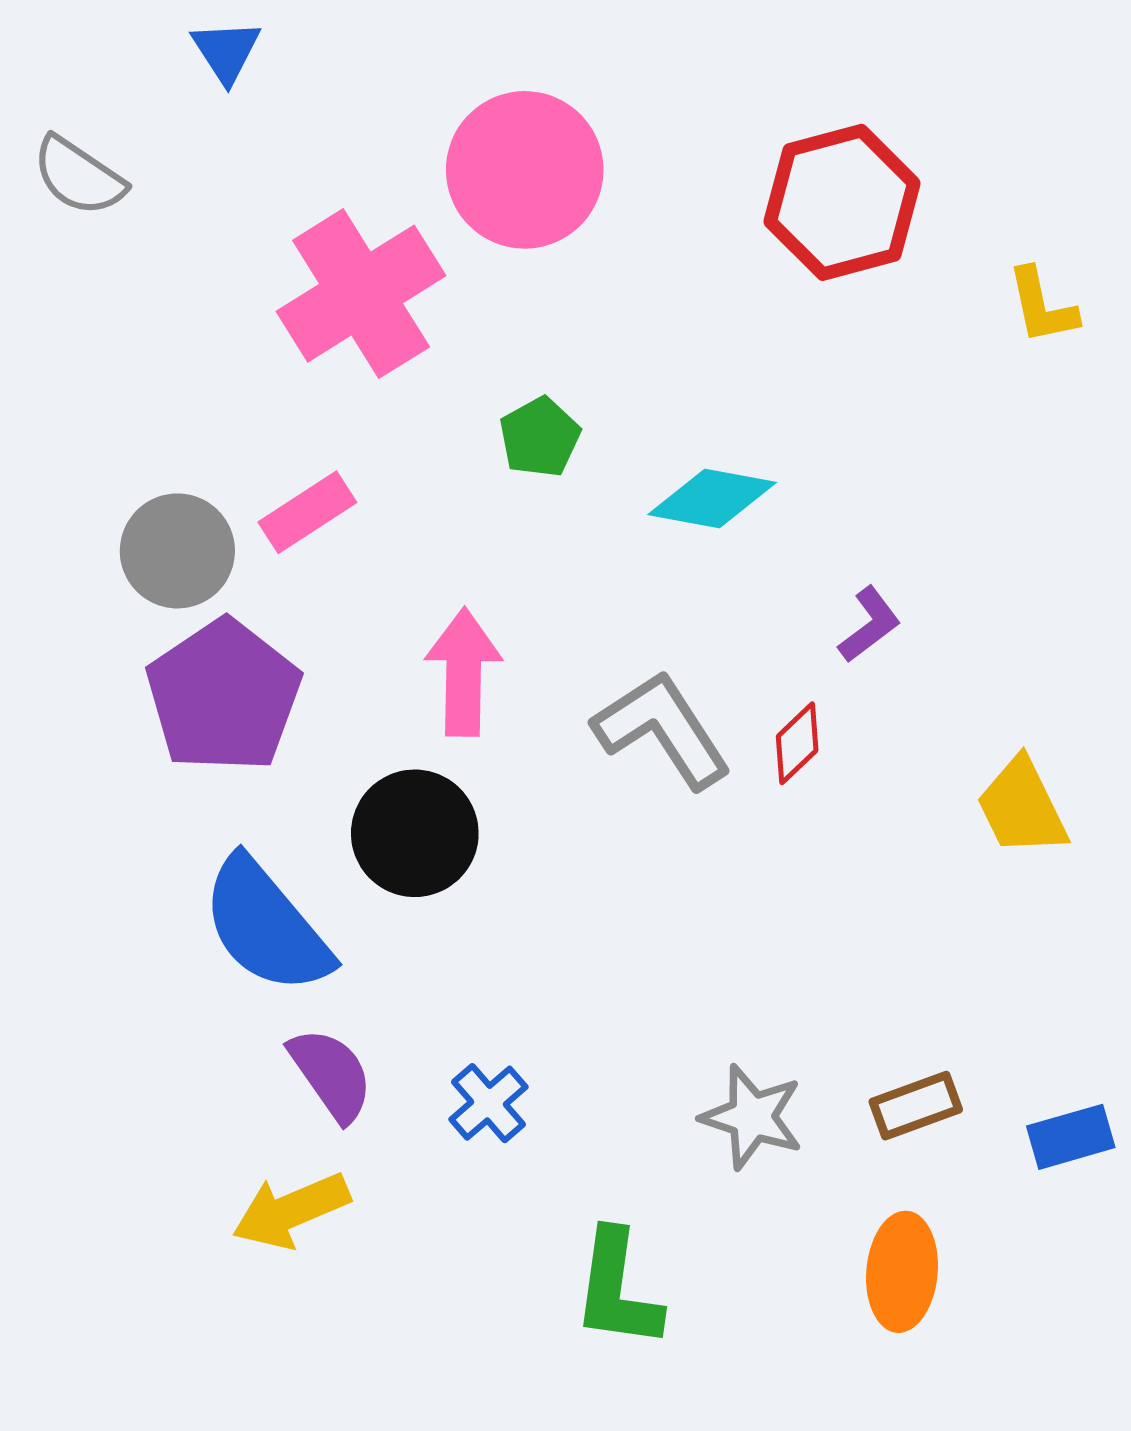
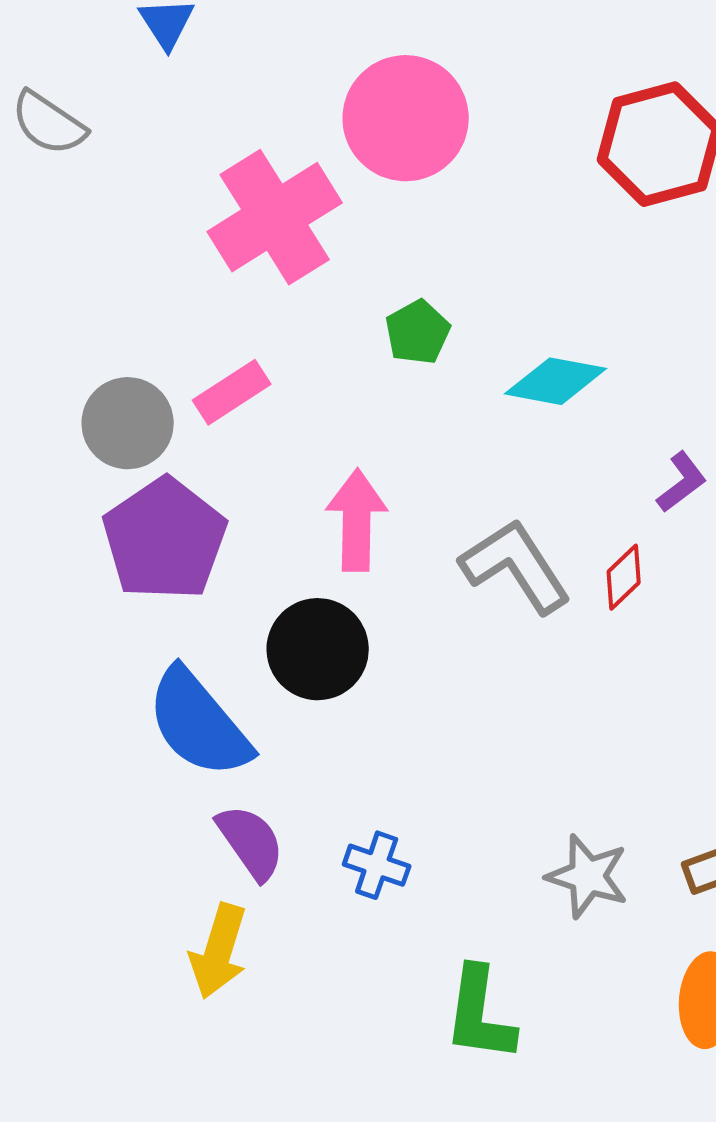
blue cross: (488, 1103) -> (377, 865), turned -30
yellow arrow: (291, 1211) -> (219, 951), turned -50

